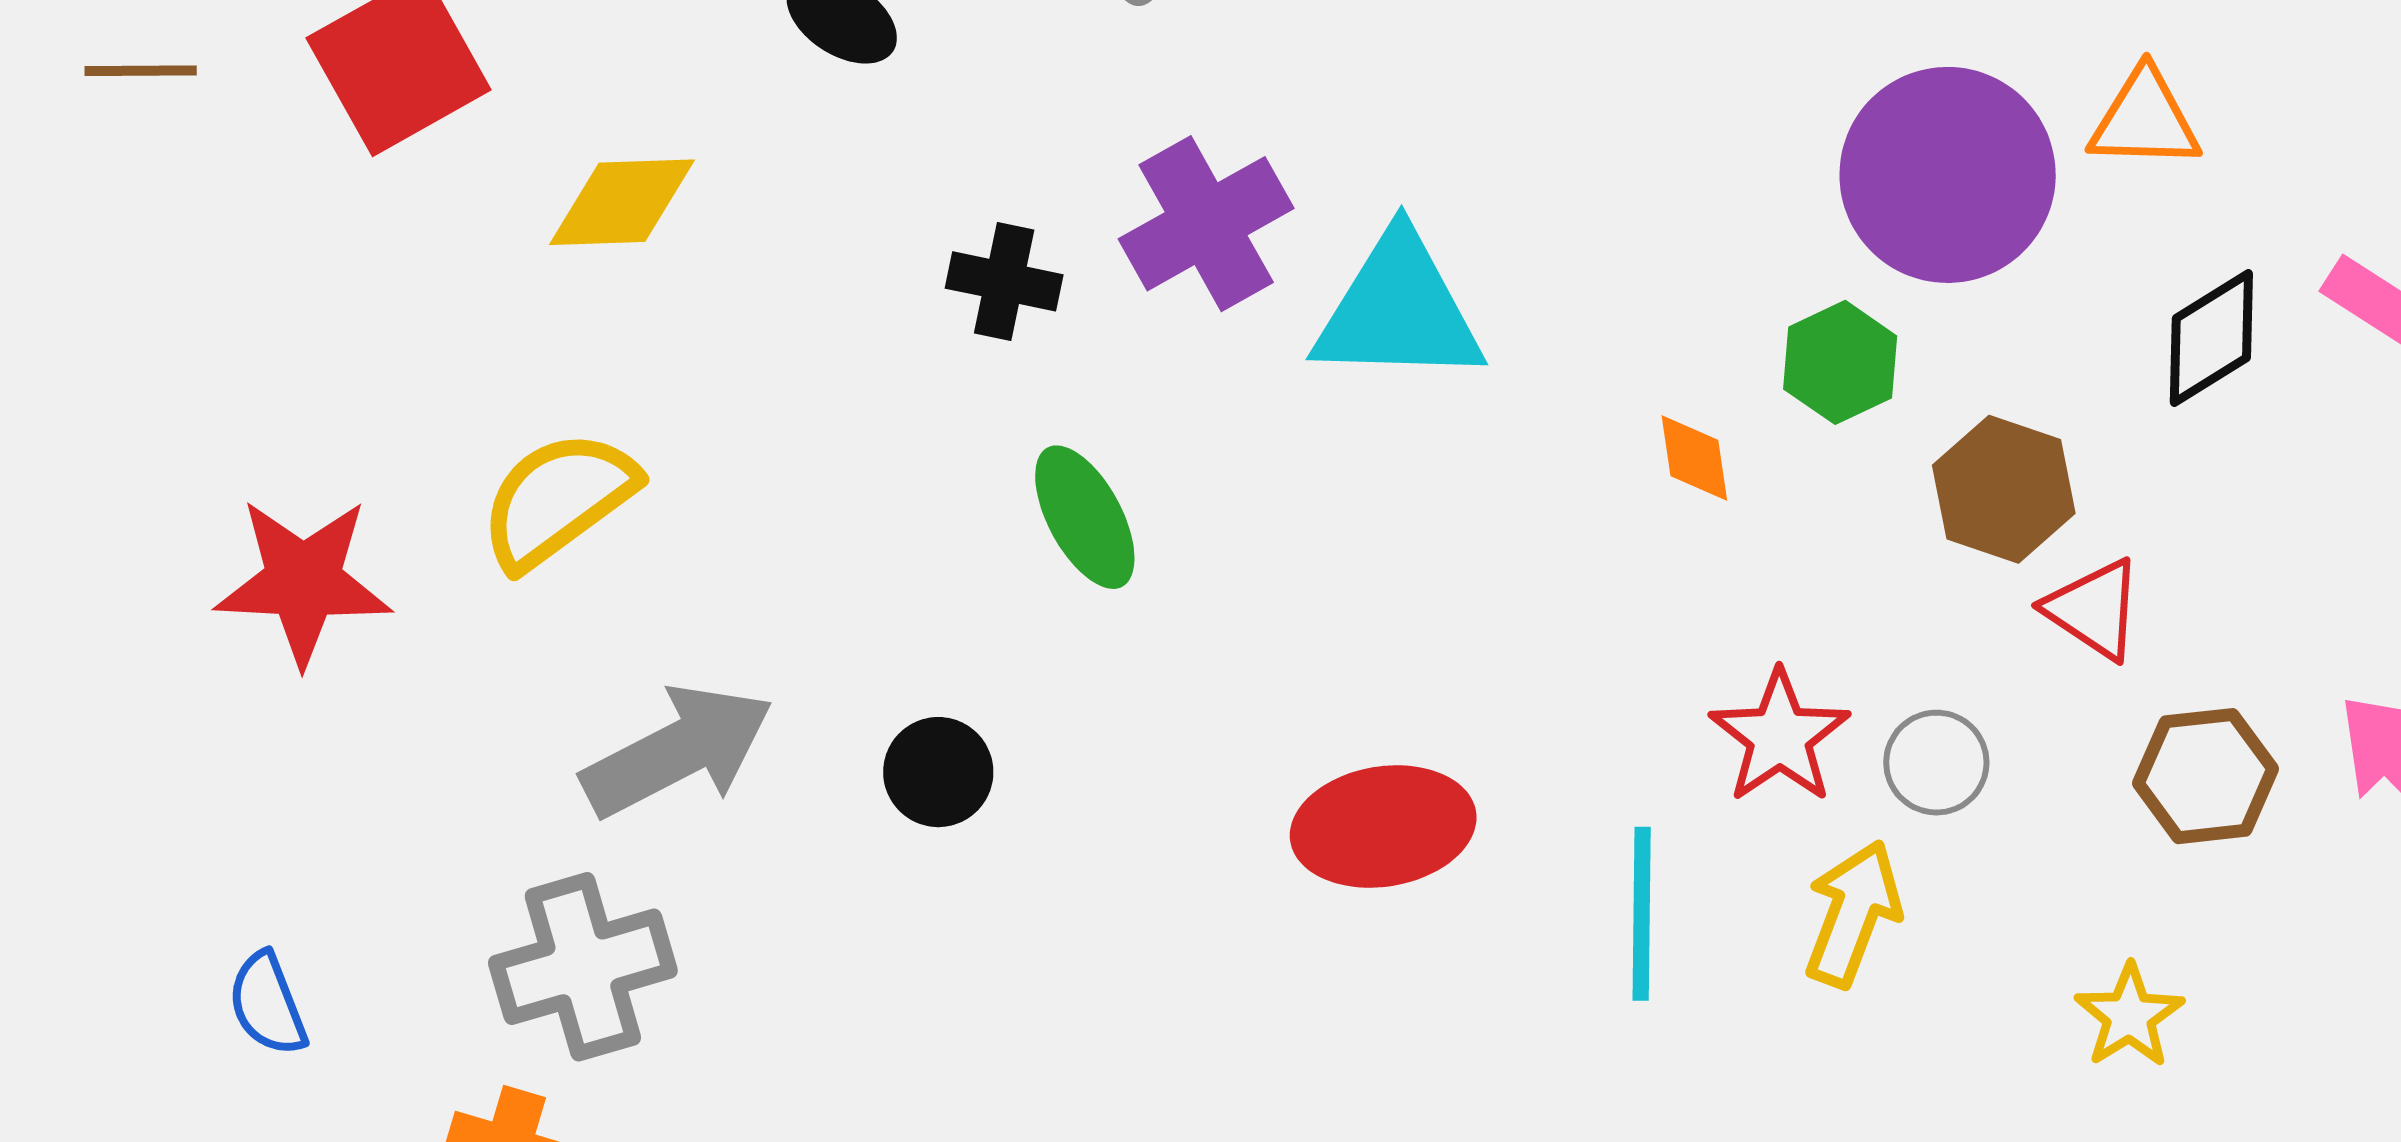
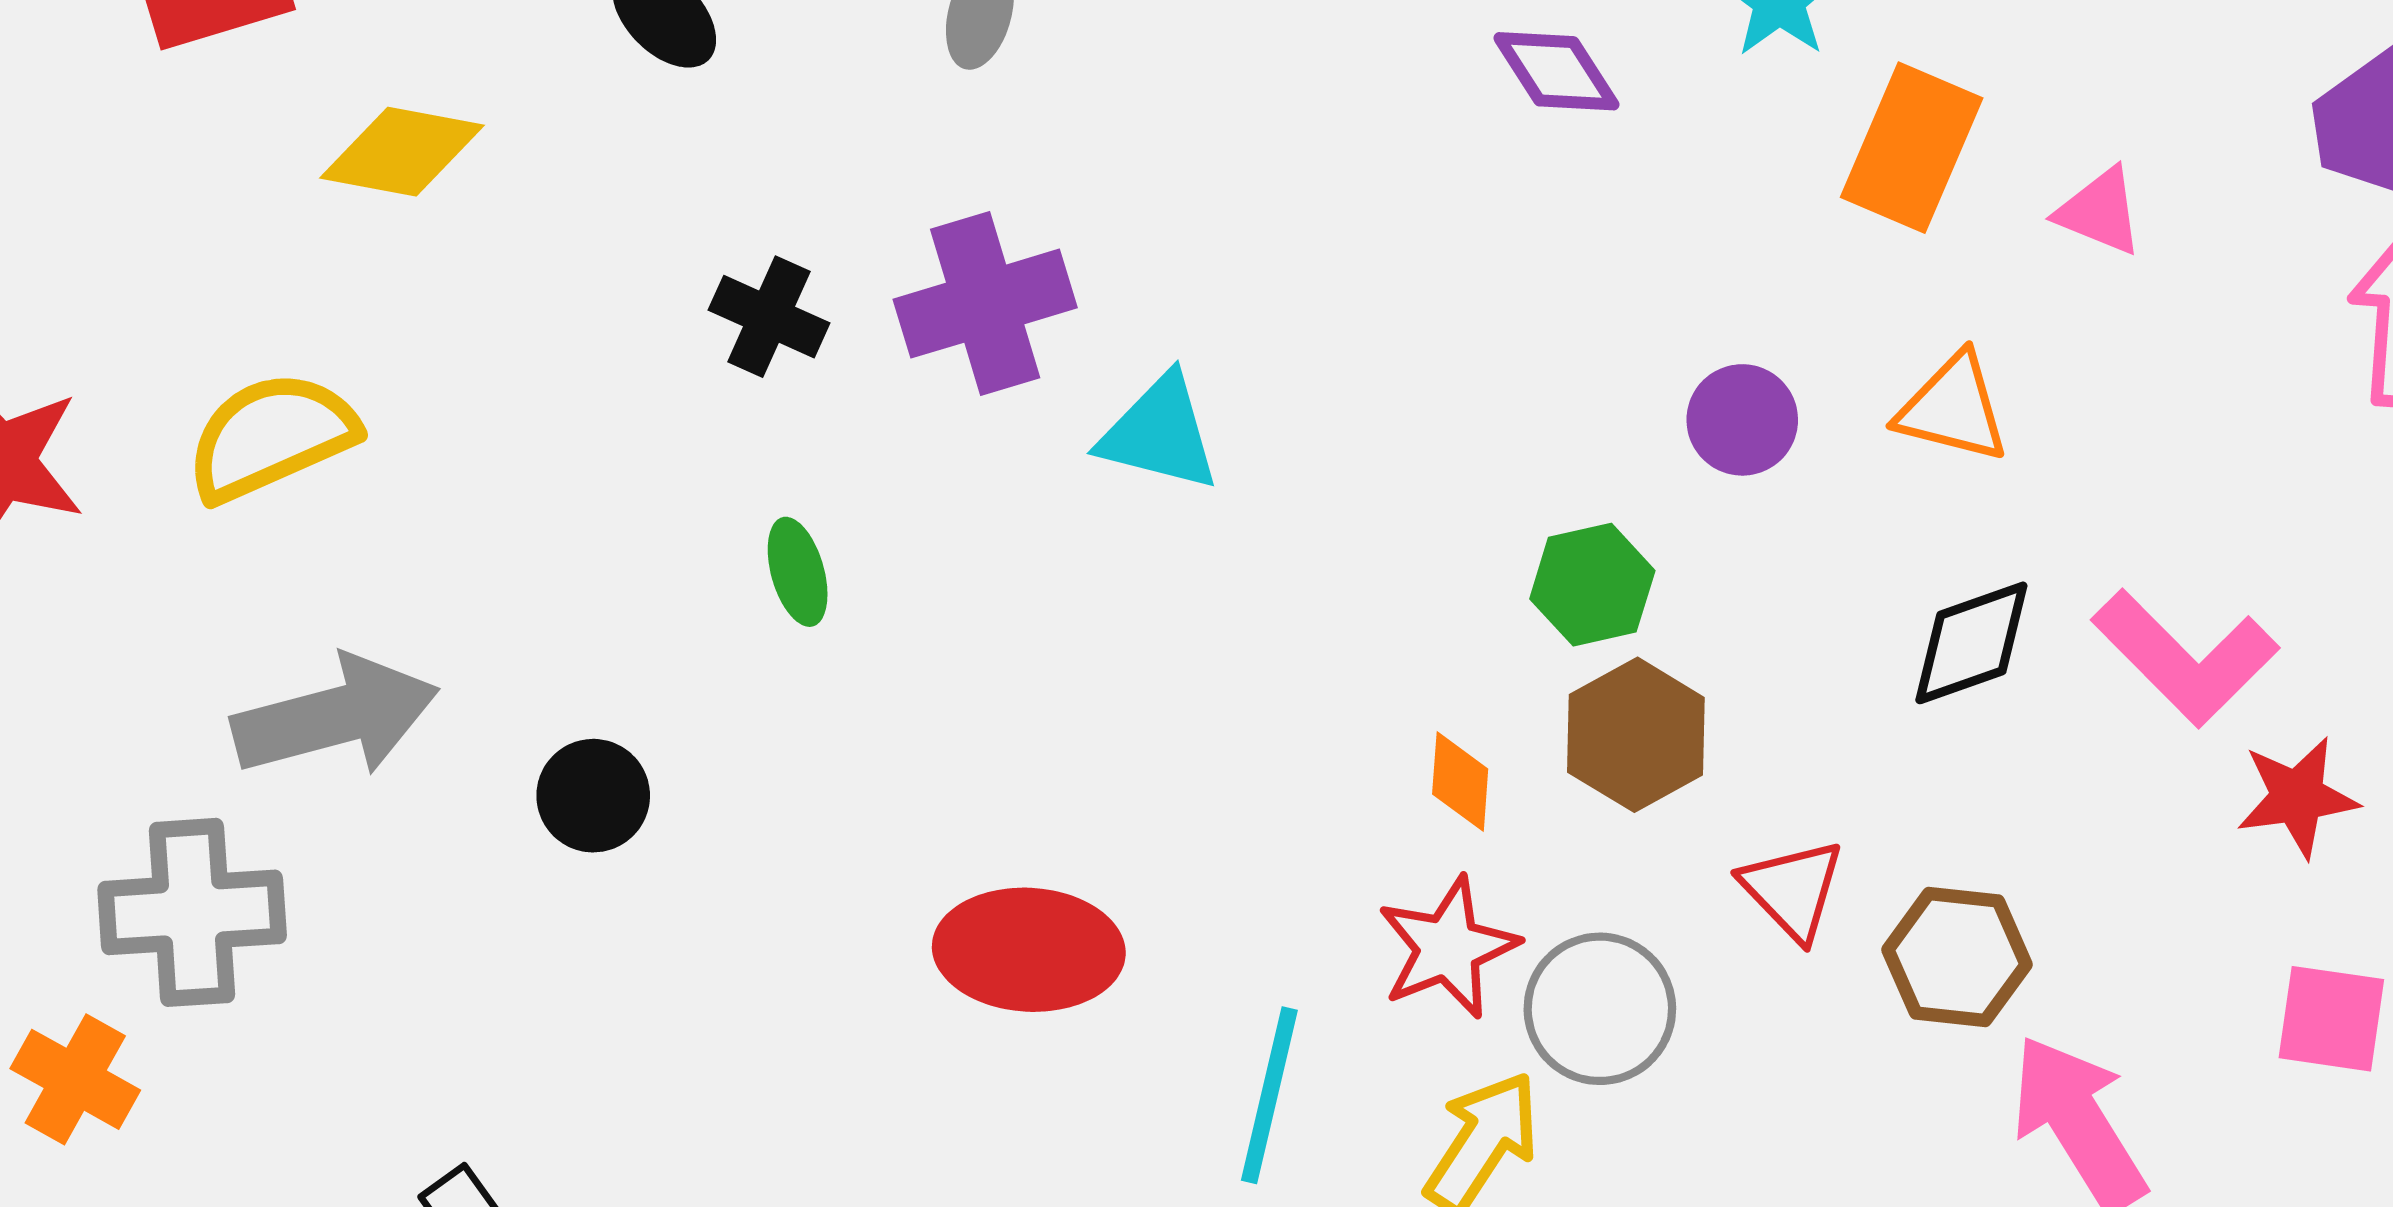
purple circle: (1948, 175) -> (1742, 420), size x0.5
cyan triangle: (1398, 310) -> (1159, 433), size x0.7
orange diamond: (1694, 458) -> (1460, 782), moved
brown hexagon: (2004, 489) -> (1636, 735), moved
green ellipse: (1085, 517) -> (798, 572), size x0.7
gray circle: (1936, 763) -> (1600, 1009), size x1.4
brown hexagon: (2206, 776) -> (1957, 957), moved

